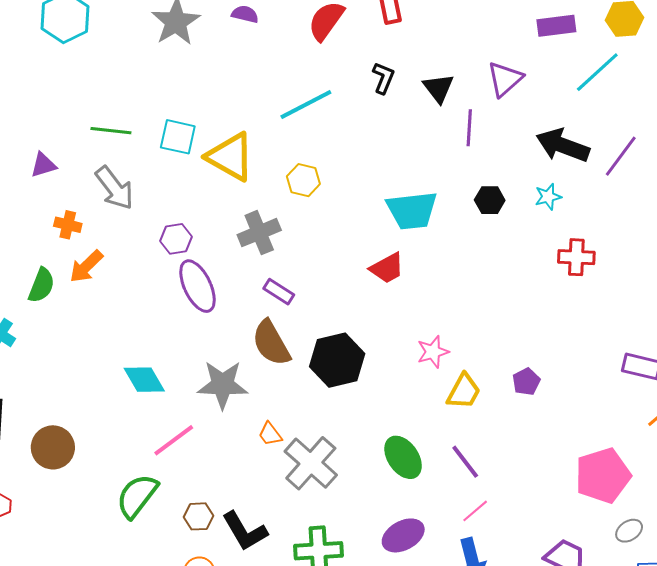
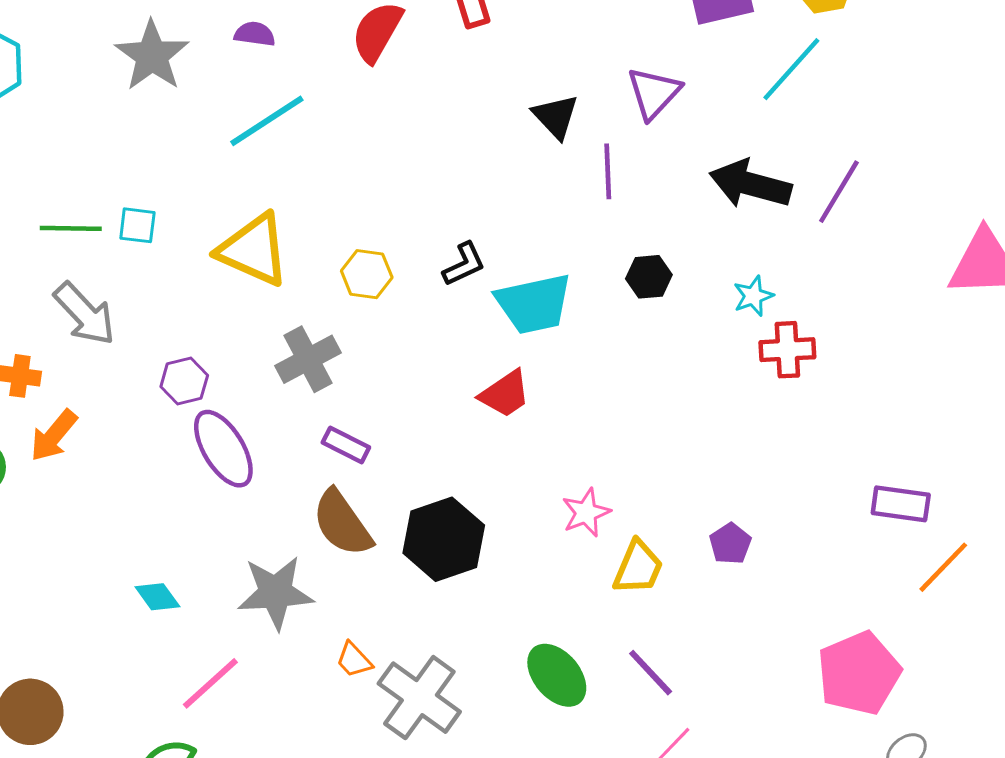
black L-shape: (383, 78) -> (464, 264), moved, turned 48
cyan line: (306, 104) -> (267, 121), moved
cyan square: (178, 137) -> (137, 225), moved, size x0.7
cyan star: (548, 197) -> (753, 296), moved
cyan diamond: (144, 380) -> (157, 597), size x0.7

